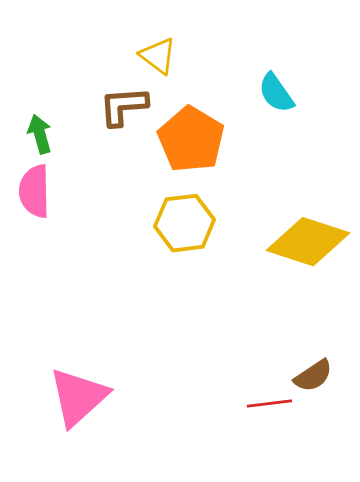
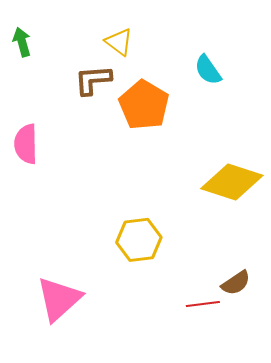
green arrow: (40, 134) -> (22, 42), moved
yellow hexagon: (185, 223) -> (139, 240), moved

